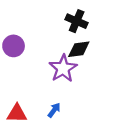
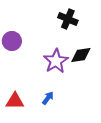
black diamond: (79, 49) -> (81, 55), moved

